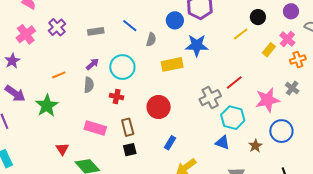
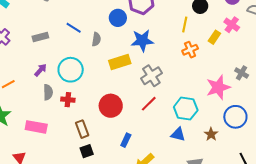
yellow line: (241, 34) -> (185, 25), turned -35
orange cross: (298, 60) -> (190, 50), moved
red line: (234, 83) -> (149, 104), moved
gray semicircle: (89, 85) -> (48, 92), moved
gray cross: (210, 98) -> (151, 76), moved
pink rectangle: (95, 128) -> (36, 127), moved

